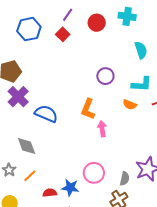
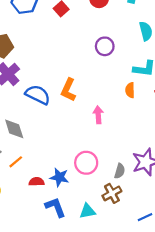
purple circle: (105, 76) -> (105, 46), moved
orange semicircle: (130, 105) -> (130, 90), turned 64
orange L-shape: (88, 109) -> (68, 90), moved

